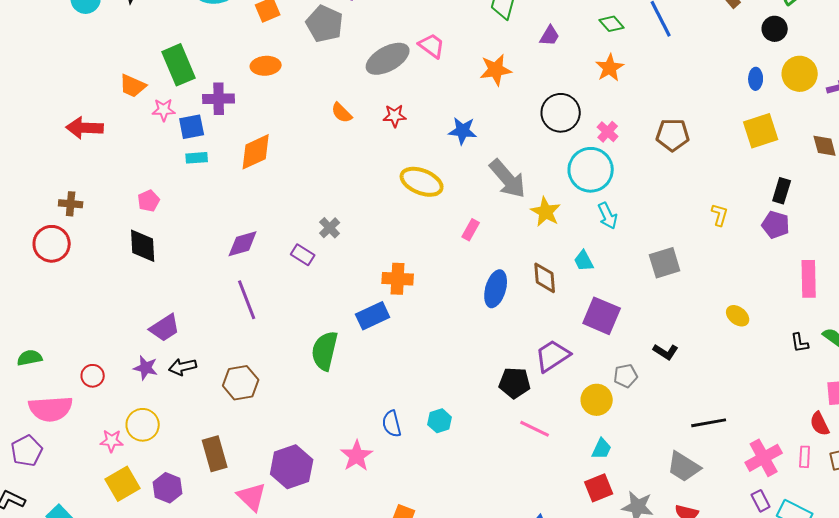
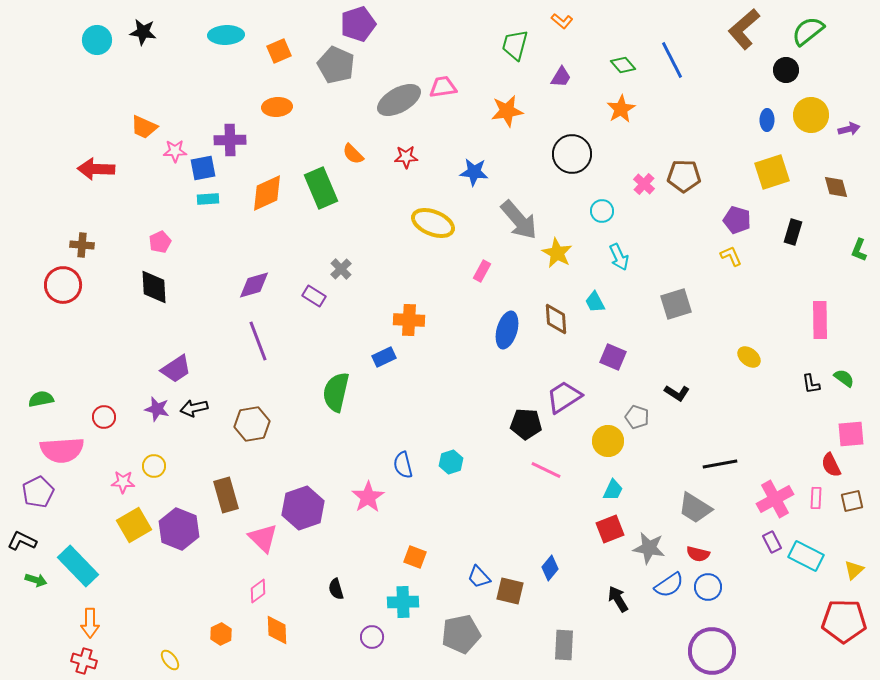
pink trapezoid: (432, 46) -> (443, 87), turned -44
green rectangle: (179, 65) -> (321, 188), moved
pink cross: (608, 132) -> (644, 184), moved
cyan circle: (591, 170) -> (602, 211), size x0.5
yellow L-shape: (720, 215) -> (731, 256), turned -40
purple pentagon: (776, 225) -> (737, 220), moved
blue rectangle: (373, 316) -> (384, 357), size x0.7
purple square: (602, 316) -> (613, 357), size x0.7
gray pentagon: (626, 376) -> (637, 417), turned 30
yellow circle: (143, 425) -> (154, 466), size x0.7
purple hexagon: (168, 488) -> (179, 529), size x1.4

